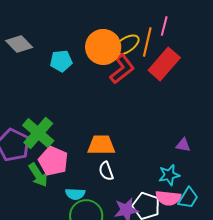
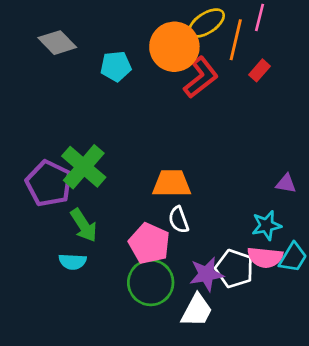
yellow ellipse: (126, 45) -> (206, 23), moved
red rectangle: (164, 64) -> (260, 70), size x0.5
pink pentagon: (53, 161) -> (149, 243), moved
cyan semicircle: (75, 194) -> (73, 262), moved

